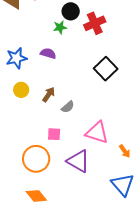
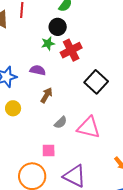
red cross: (95, 23) -> (71, 50), moved
brown arrow: (49, 95) -> (46, 95), moved
pink triangle: (97, 133) -> (89, 127), moved

